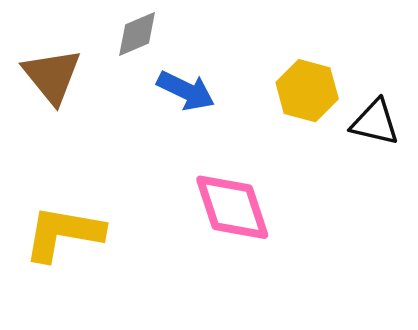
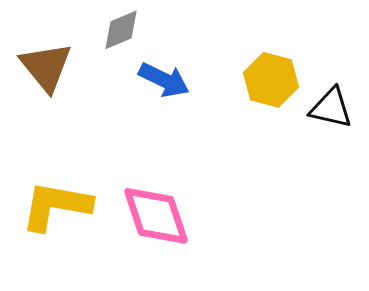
pink diamond: (232, 207) -> (156, 216), moved

